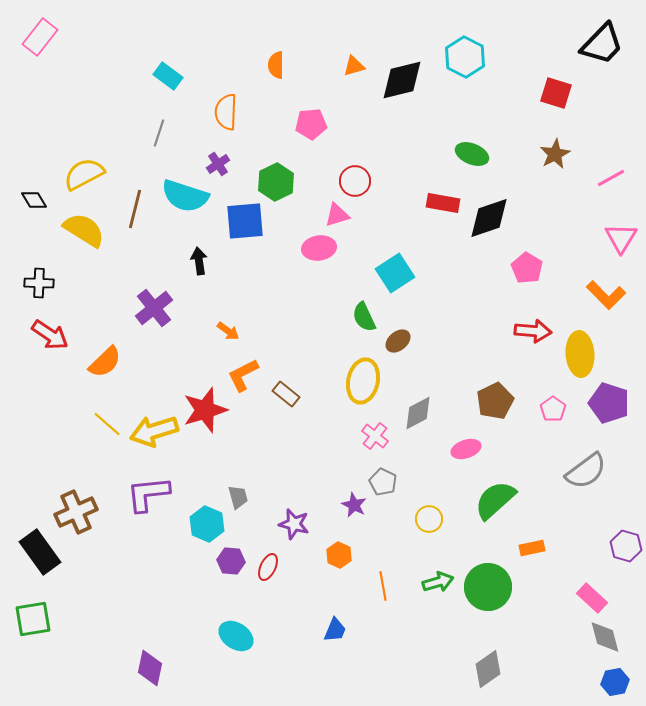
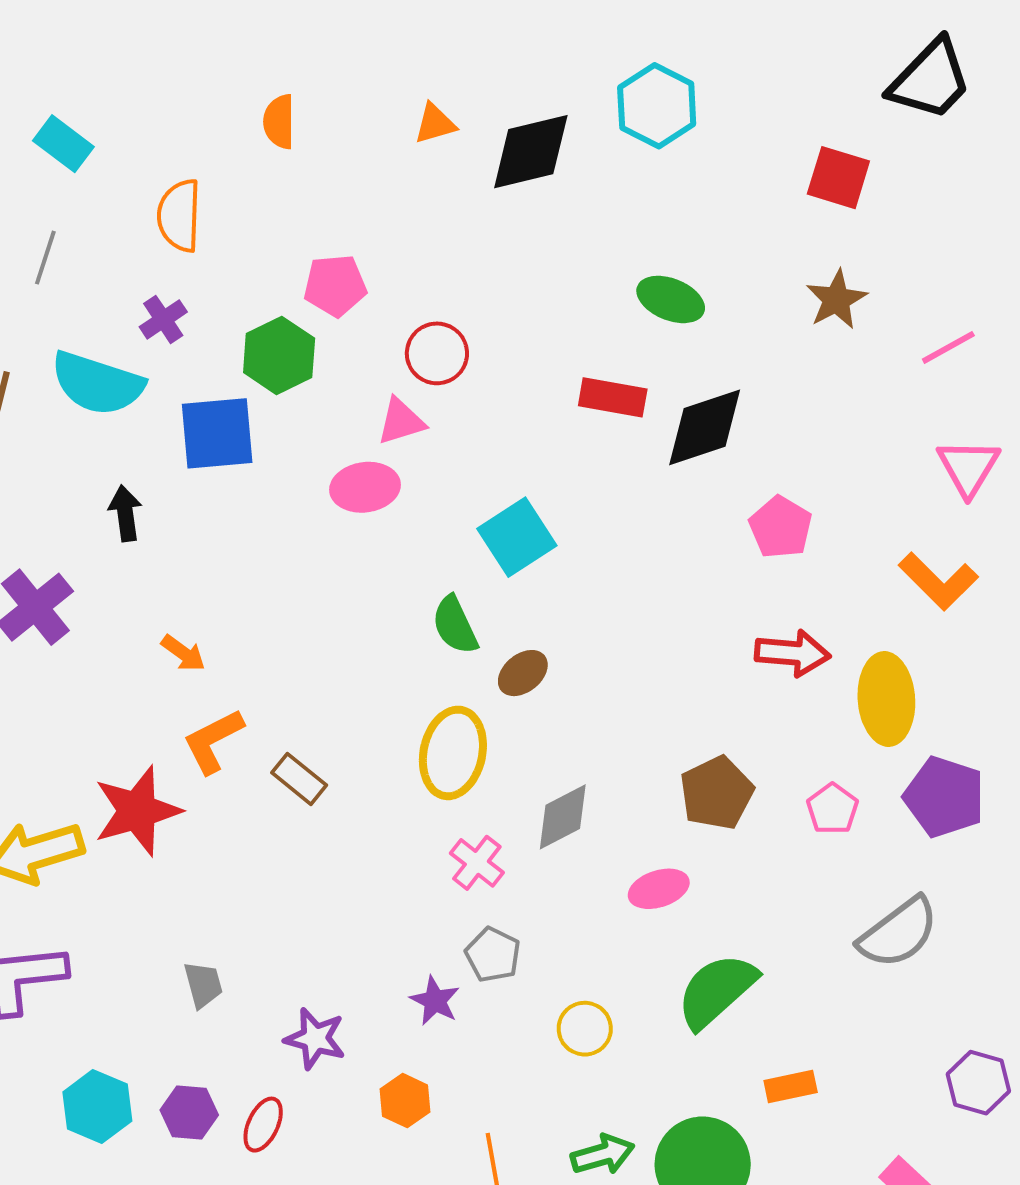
pink pentagon: (311, 124) -> (335, 285), moved
cyan hexagon: (207, 524) -> (97, 1107), moved

